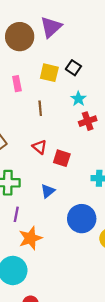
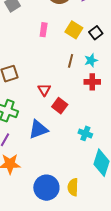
brown line: (40, 108) -> (71, 61), moved
blue triangle: (48, 191) -> (38, 129), size x1.5
blue circle: (82, 219) -> (46, 188), moved

